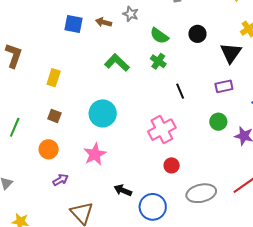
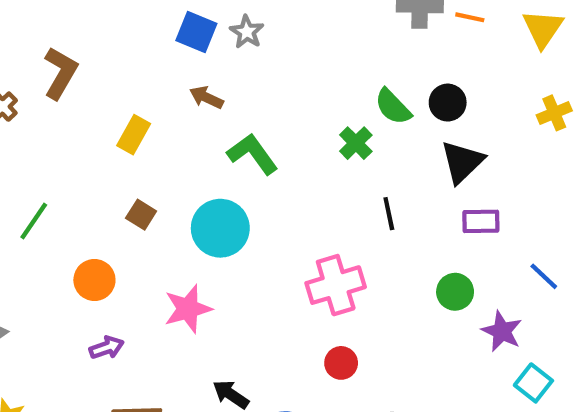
gray star: (131, 14) -> (247, 32), moved
brown arrow: (104, 22) -> (206, 97), moved
green semicircle: (159, 36) -> (393, 107), moved
black triangle: (231, 53) -> (462, 162), moved
green L-shape: (117, 63) -> (253, 154), moved
brown square: (54, 116) -> (141, 215), moved

